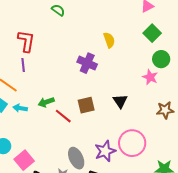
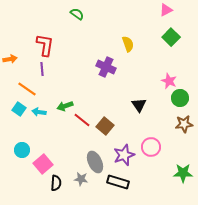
green circle: (161, 59) -> (180, 98), moved
brown square: (86, 105) -> (105, 126), moved, turned -36
brown star: (165, 110) -> (184, 124), moved
pink circle: (132, 143) -> (151, 147), size x0.7

